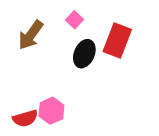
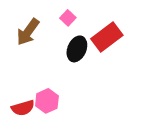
red rectangle: (117, 41) -> (107, 37), turned 32

